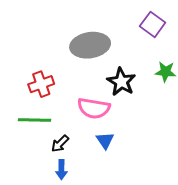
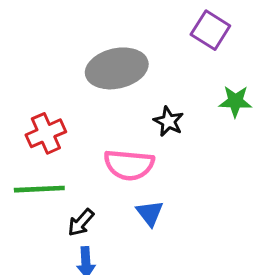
black star: (121, 82) -> (169, 121), size x0.7

